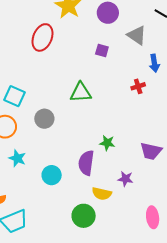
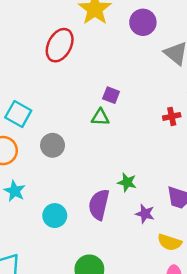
purple square: (102, 50) -> (111, 95), moved
green triangle: (81, 92) -> (100, 117), size x0.7
purple star: (125, 179) -> (145, 214), moved
yellow semicircle: (102, 194) -> (170, 242), moved

